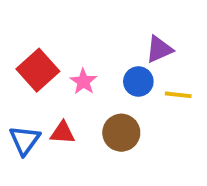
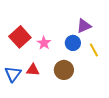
yellow line: (178, 95) -> (94, 50), turned 56

